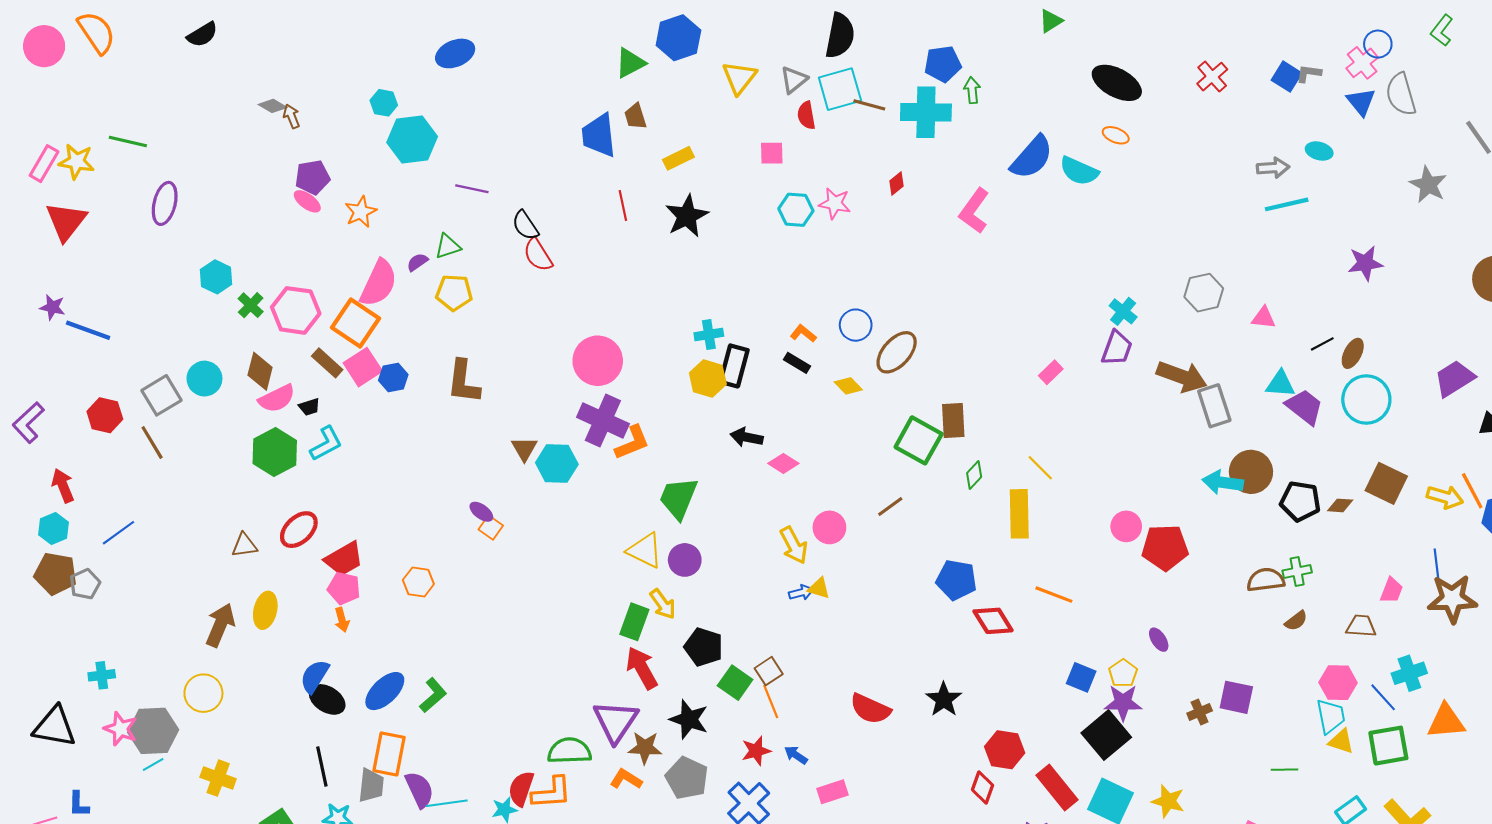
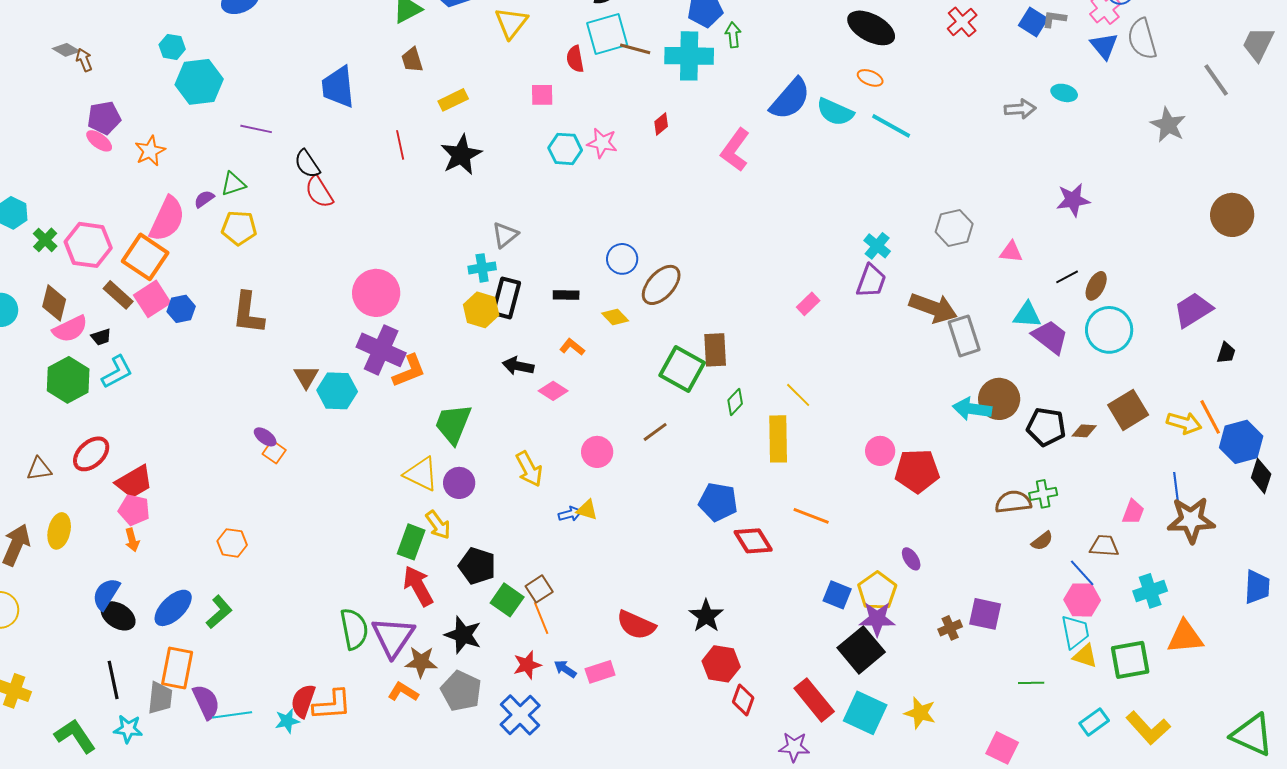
gray triangle: (794, 80) -> (505, 235), moved
blue trapezoid: (599, 135) -> (338, 87), moved
cyan line: (1287, 204) -> (891, 126), moved, turned 42
purple star: (1365, 263) -> (1073, 200), moved
orange L-shape: (803, 333) -> (572, 347), moved
black rectangle: (797, 363) -> (566, 295), turned -30
brown square: (1386, 483) -> (1128, 410), turned 33
yellow arrow: (794, 545) -> (529, 469), moved
orange hexagon: (418, 582) -> (232, 543), moved
yellow pentagon: (1123, 673) -> (877, 591), size x1.4
blue line: (1383, 697) -> (1082, 573), moved
red hexagon: (1005, 750) -> (721, 664), moved
green semicircle: (569, 751) -> (354, 629), moved, turned 81
pink rectangle: (833, 792) -> (600, 672), moved

